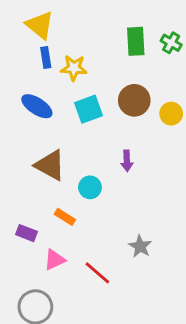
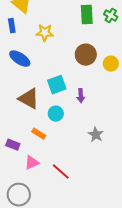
blue rectangle: (46, 58) -> (12, 26), moved
cyan square: (89, 109) -> (57, 85), moved
gray star: (140, 246) -> (96, 135), moved

